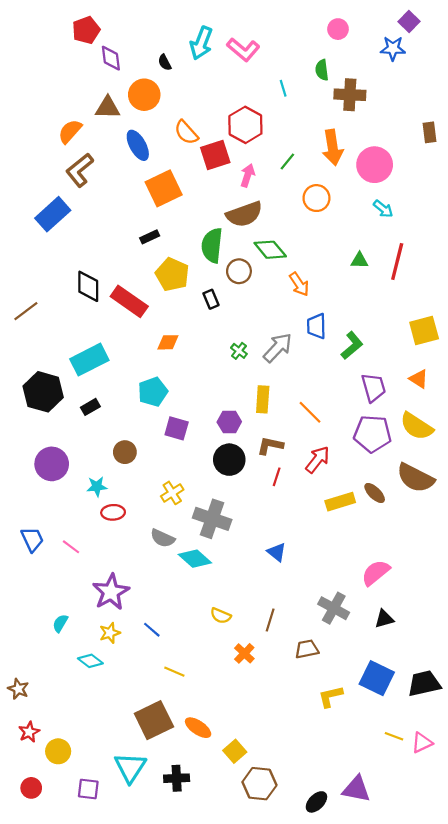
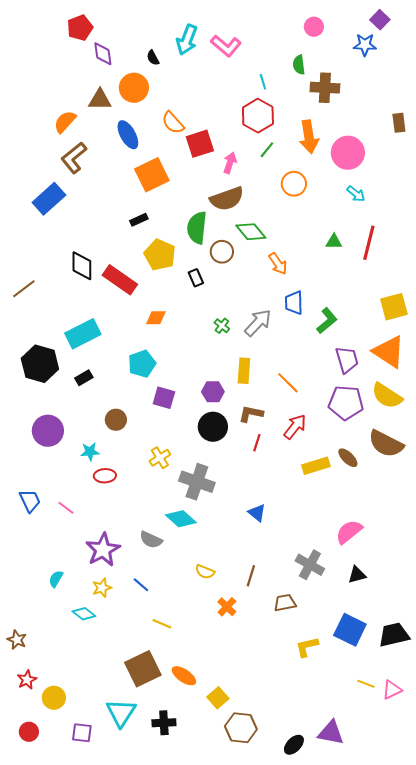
red hexagon: (245, 125) -> (258, 116), moved
orange triangle: (419, 379) -> (389, 352), size x1.8
gray semicircle: (163, 538) -> (151, 540), moved

